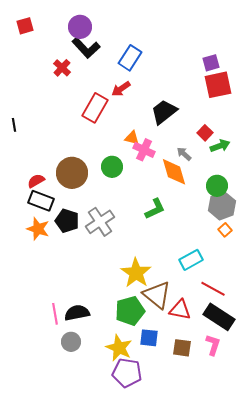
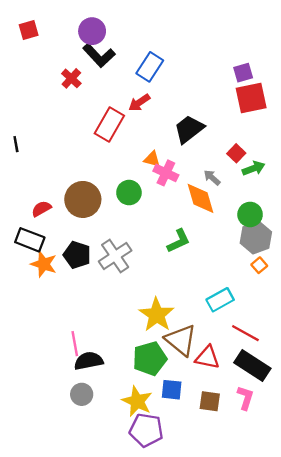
black rectangle: (41, 201) -> (30, 240), moved
pink line: (55, 314) -> (75, 344), moved

